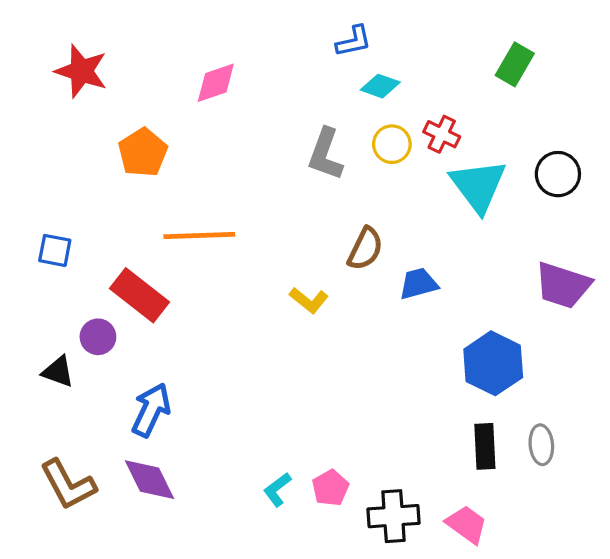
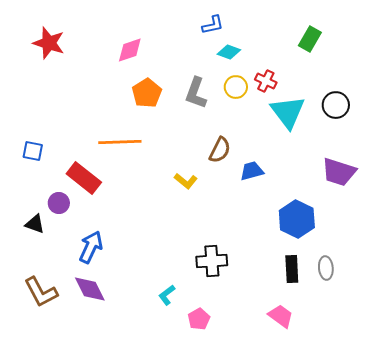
orange pentagon: (143, 152) -> (147, 93), moved
pink pentagon: (330, 488) -> (199, 319), moved
black cross: (394, 516) -> (212, 261), moved

